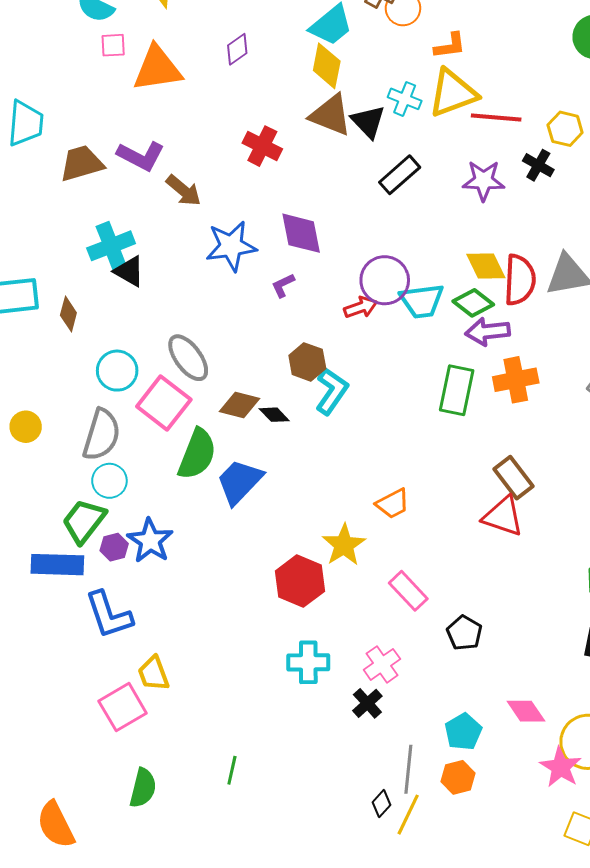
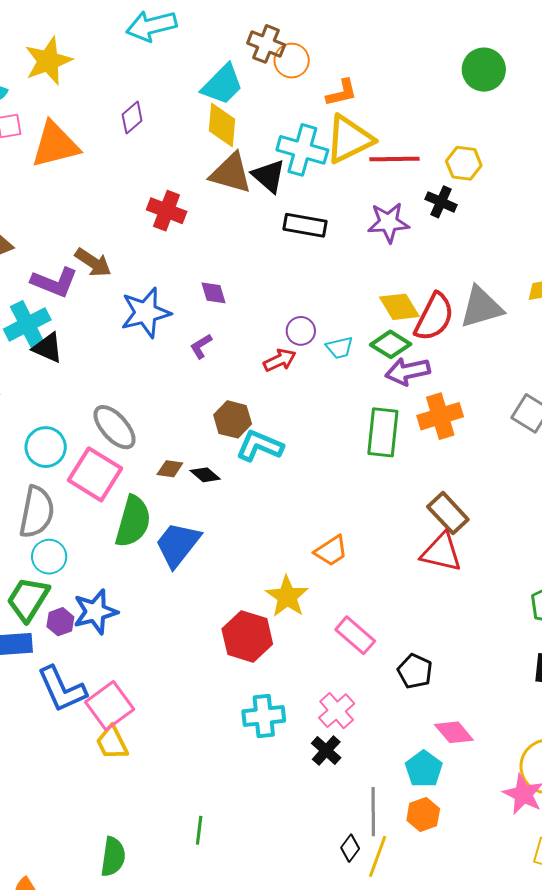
cyan cross: (405, 99) -> (302, 150), size x1.5
purple L-shape: (141, 156) -> (54, 282), moved
black rectangle: (400, 175) -> (305, 225), turned 57
purple diamond: (301, 233) -> (214, 293), size x0.6
purple circle: (385, 280) -> (301, 331), size x0.6
red semicircle: (520, 280) -> (434, 317), turned 30
cyan trapezoid: (422, 301) -> (340, 348), size x0.6
cyan L-shape: (332, 391) -> (260, 446), turned -96
brown diamond: (239, 405) -> (170, 469), size x0.7
blue star: (150, 541) -> (95, 612), turned 30
pink square: (123, 707) -> (110, 706), moved
pink diamond: (526, 711) -> (454, 732), moved

